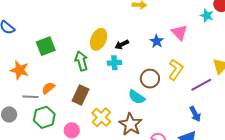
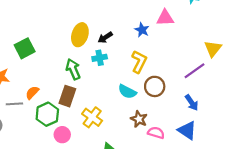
pink triangle: (179, 32) -> (165, 18), turned -42
green arrow: (81, 61) -> (73, 69), moved
yellow L-shape: (176, 70) -> (139, 62), moved
brown circle: (150, 79) -> (155, 86), moved
green hexagon: (44, 117) -> (47, 114), moved
brown star: (131, 124) -> (139, 119), moved, size x0.7

